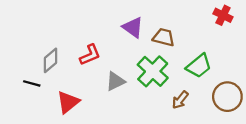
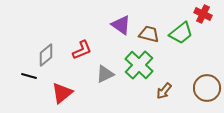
green trapezoid: (199, 66) -> (181, 33), moved

